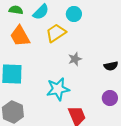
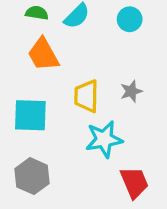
yellow trapezoid: (56, 33) -> (86, 96), moved, turned -55

